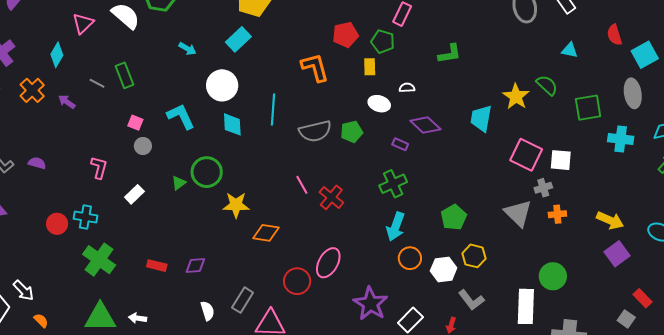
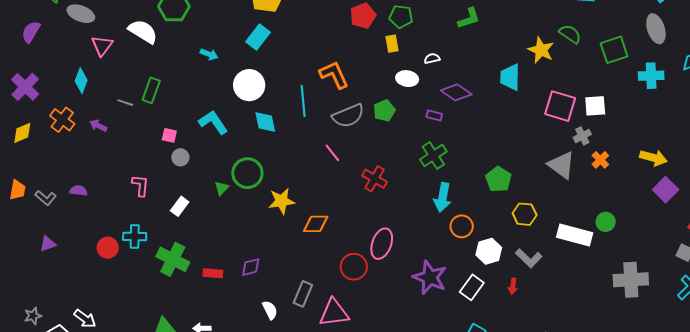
orange L-shape: (315, 67) -> (334, 75), moved
green rectangle: (125, 75) -> (151, 90), turned 50
pink line: (302, 185) -> (332, 153), moved
orange cross: (557, 214) -> (600, 160), turned -30
green cross: (99, 260) -> (173, 259), moved
white hexagon: (444, 269) -> (489, 251), moved
green circle: (553, 276) -> (606, 222), size x0.7
white rectangle: (526, 306) -> (575, 235), moved, turned -68

